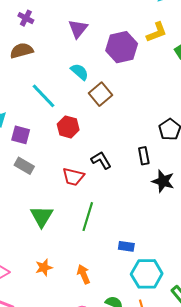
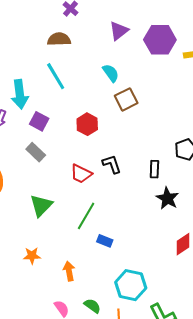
purple hexagon: (122, 47) -> (160, 40), moved
cyan line: (43, 96) -> (56, 76), moved
blue rectangle: (126, 246) -> (105, 241), moved

